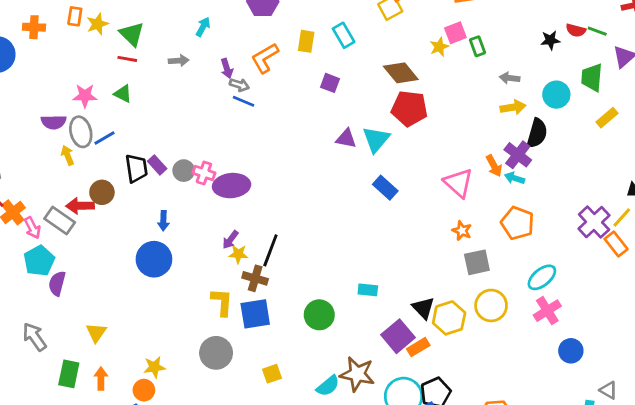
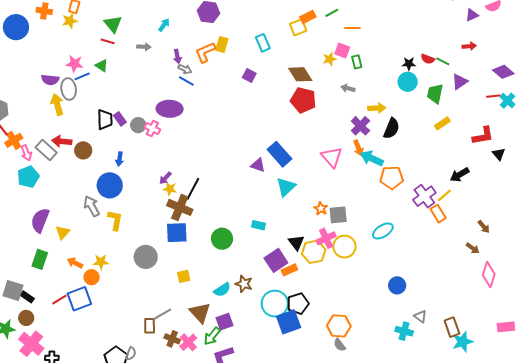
yellow star: (97, 24) -> (70, 21), moved
pink square: (455, 33) -> (342, 50), turned 35
yellow rectangle: (306, 41) -> (222, 45), moved
gray arrow: (510, 78) -> (348, 88), moved
cyan circle: (556, 95) -> (408, 82), moved
blue line: (104, 138) -> (82, 76), moved
purple triangle: (346, 139) -> (258, 165), moved
cyan triangle: (376, 139) -> (286, 187), moved
yellow arrow: (68, 155) -> (57, 104), size x1.5
purple cross: (518, 155) -> (360, 126), moved
cyan arrow: (514, 178) -> (372, 158), size x1.6
purple ellipse: (232, 186) -> (170, 109), moved
blue rectangle: (385, 188) -> (280, 154), size x1.4
brown circle: (102, 192) -> (83, 150), moved
orange pentagon: (517, 223) -> (392, 178), moved, turned -30
orange star: (462, 231) -> (321, 209), moved
brown cross: (255, 278) -> (180, 207), size x1.4
purple semicircle: (57, 283) -> (40, 220), moved, size x1.4
yellow L-shape: (222, 302) -> (115, 220), moved
pink cross: (547, 311) -> (326, 238), moved
gray arrow: (34, 337) -> (92, 206), moved
brown star: (357, 374) -> (244, 284), size x0.7
orange arrow: (101, 379) -> (75, 263), moved, turned -70

